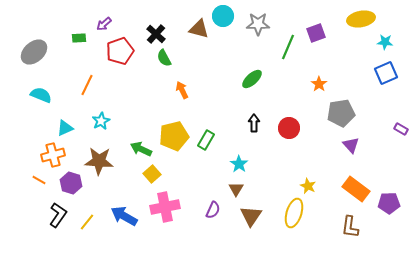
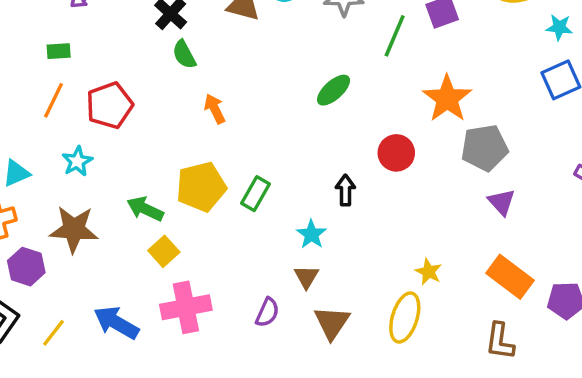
green rectangle: (79, 38) -> (59, 51), moved
red pentagon: (120, 51) -> (110, 105), moved
orange star: (319, 84) -> (447, 99), size x1.8
black arrow: (254, 123) -> (345, 190), moved
red circle: (289, 128) -> (396, 153), moved

